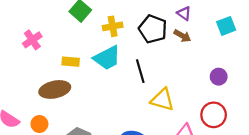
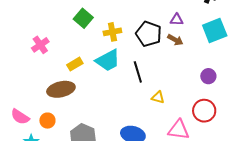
purple triangle: (184, 13) -> (177, 20), turned -32
cyan square: (226, 26) -> (215, 31), size x1.4
yellow rectangle: (71, 62) -> (75, 64), turned -35
yellow triangle: (162, 100) -> (158, 97), size x0.6

